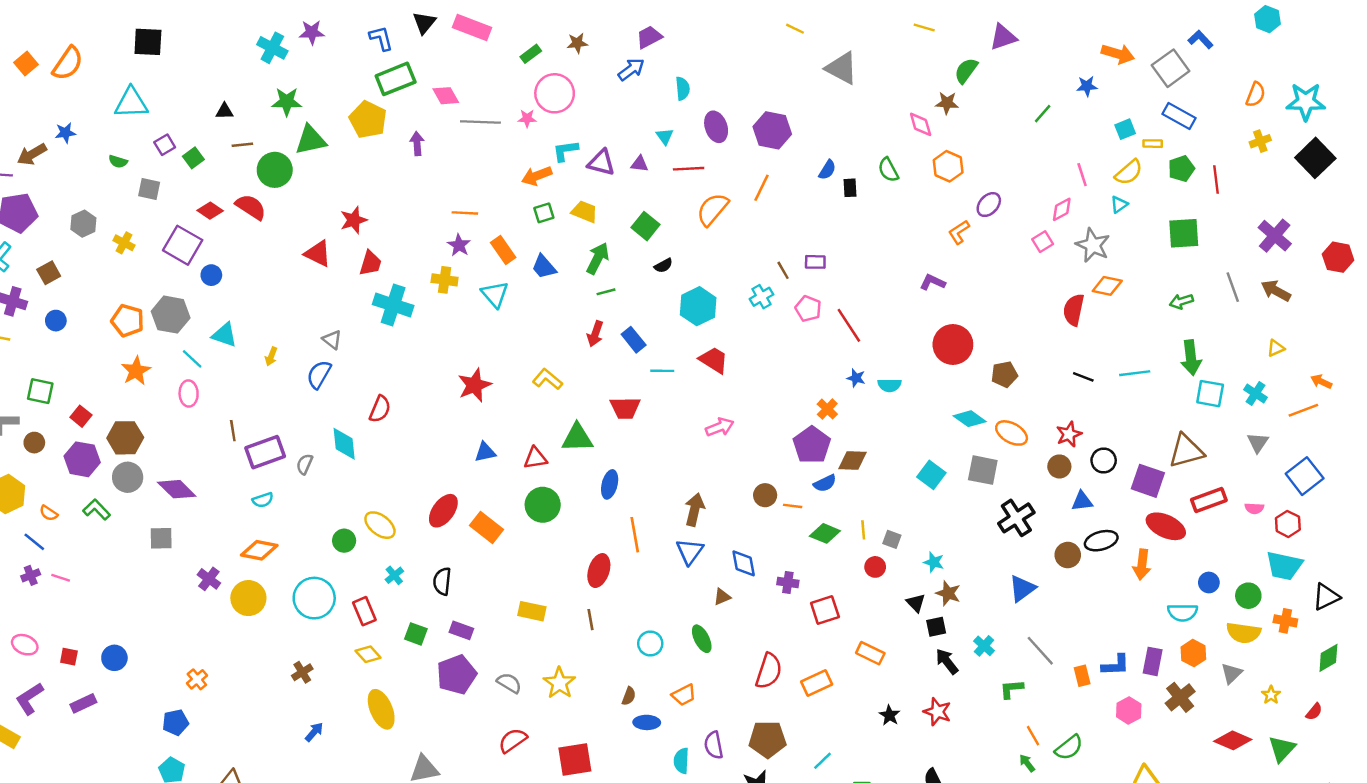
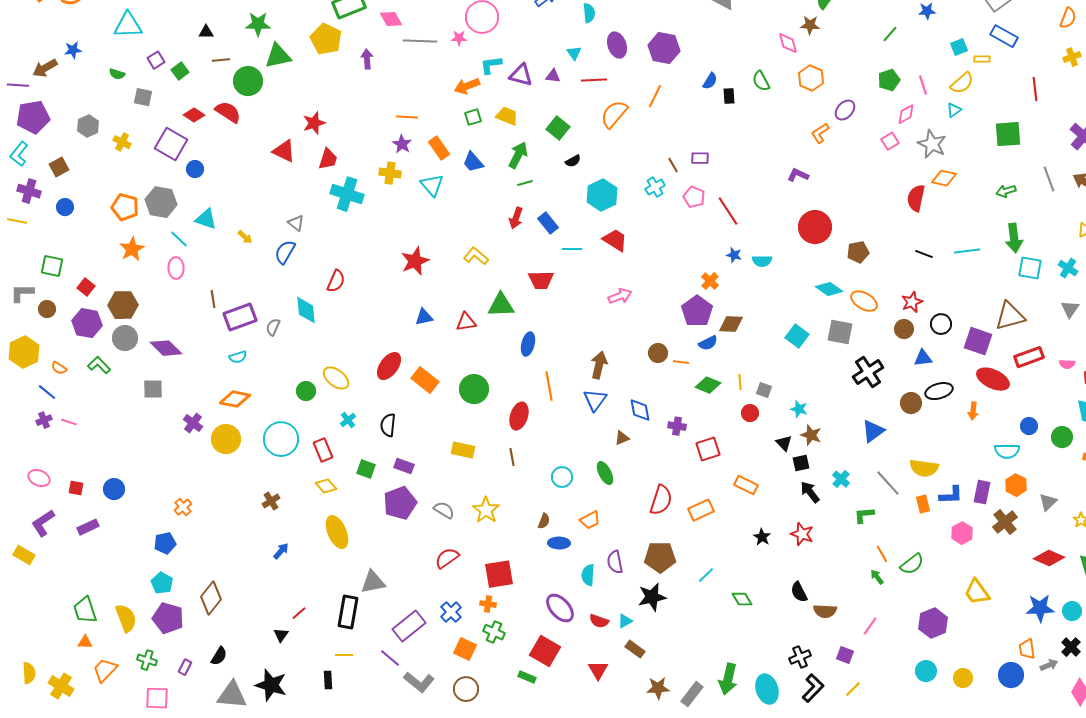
green pentagon: (1181, 169) -> (889, 80), moved
yellow arrow: (271, 356) -> (245, 237), turned -70
green circle: (543, 505) -> (474, 389), moved
orange arrow: (1142, 565) -> (973, 411), size x0.7
yellow semicircle: (1244, 633) -> (924, 468), moved

